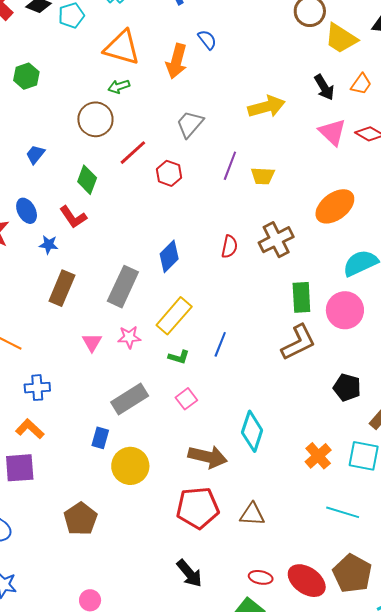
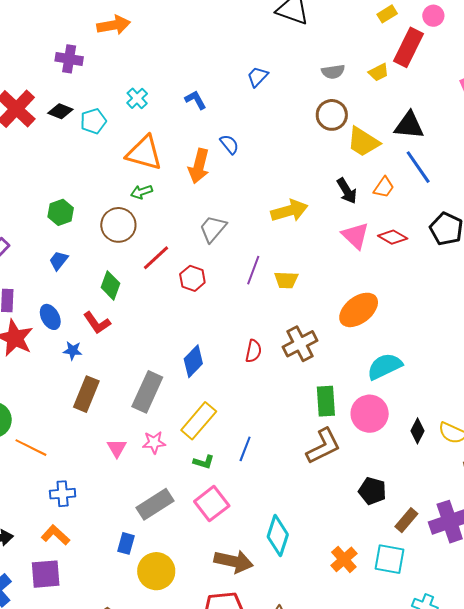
green hexagon: (26, 76) -> (61, 212), moved
pink square: (186, 399) -> (212, 504), size x1.6

